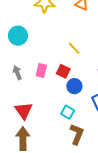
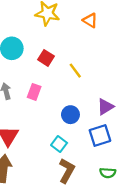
red square: (63, 71) -> (46, 58), moved

